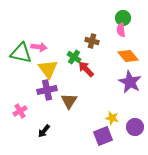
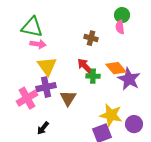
green triangle: (21, 53) -> (32, 27), moved
orange diamond: (128, 56) -> (116, 68), moved
green cross: (74, 57) -> (93, 76), moved, turned -32
pink cross: (20, 111) -> (27, 98), moved, size x1.5
yellow star: (112, 118) -> (111, 115), size x1.6

